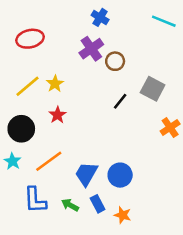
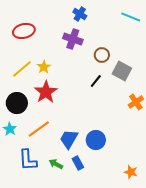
purple cross: (91, 49) -> (73, 39), turned -36
brown circle: (115, 61) -> (102, 55), moved
red star: (58, 115) -> (46, 92), size x1.6
orange star: (123, 215) -> (131, 172), moved

